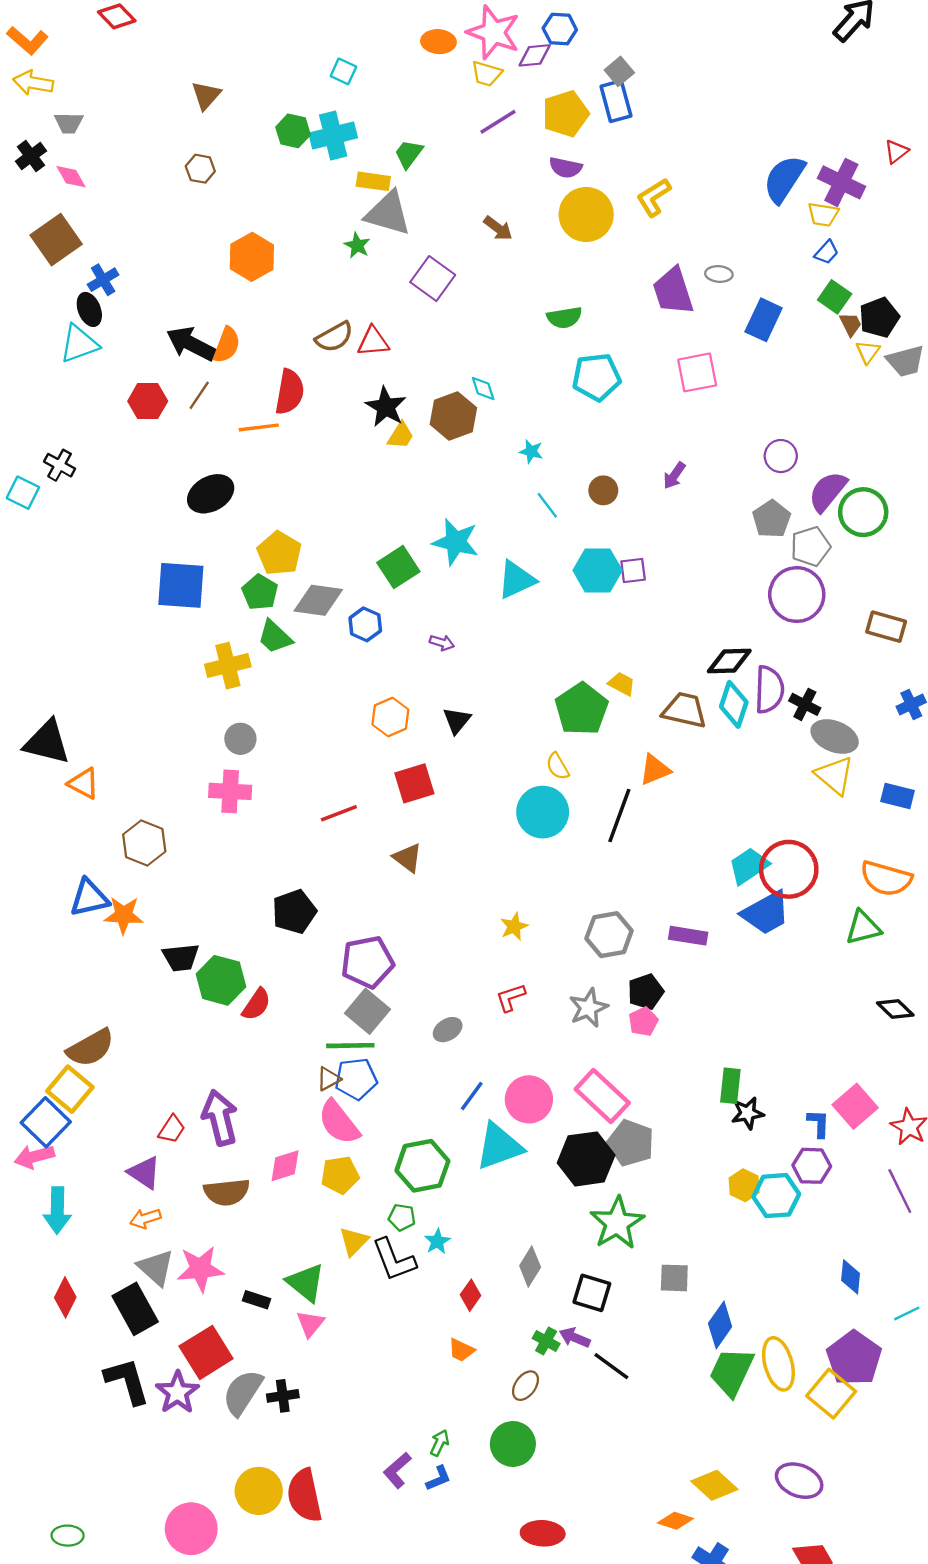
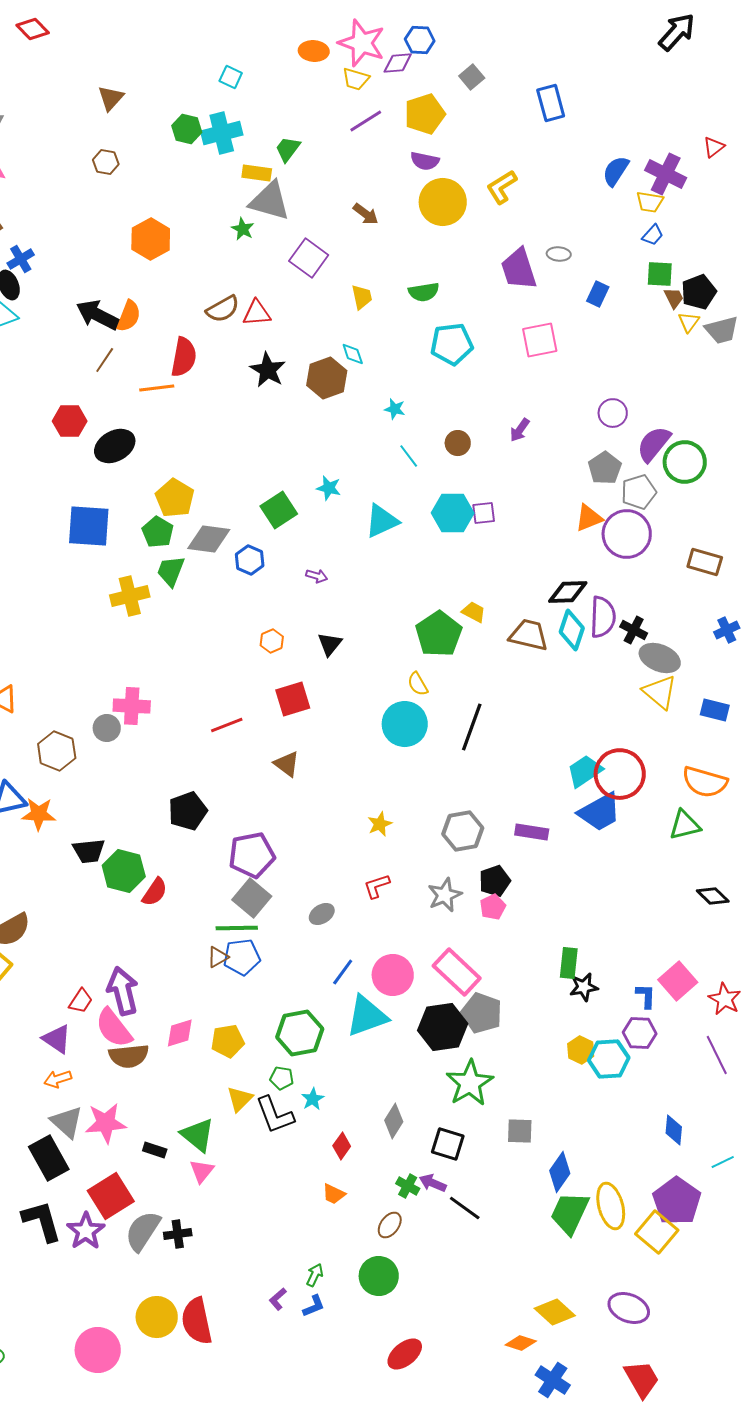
blue rectangle: (616, 101) -> (551, 103), moved
blue semicircle: (784, 179) -> (616, 171), size x0.7
green square: (835, 297) -> (660, 274), turned -32
blue rectangle: (764, 320) -> (598, 294), size x0.7
red hexagon: (148, 401) -> (70, 421), moved
yellow trapezoid: (401, 435) -> (362, 297), moved, turned -44
cyan star: (456, 542) -> (329, 488), size x0.6
green trapezoid: (275, 637) -> (171, 571), turned 68
orange hexagon: (390, 717) -> (272, 641), size x0.7
gray circle: (240, 739) -> (107, 728), moved
orange triangle: (655, 770) -> (589, 518), moved
pink semicircle: (339, 1122) -> (114, 1028), moved
purple L-shape: (397, 1470) -> (278, 1299), size x0.7
red ellipse: (543, 1533) -> (405, 1354), turned -42

